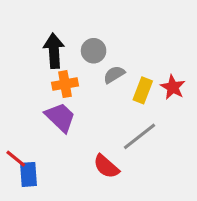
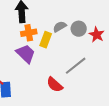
gray circle: (94, 51) -> (79, 29), moved
yellow rectangle: (143, 90) -> (46, 40), moved

